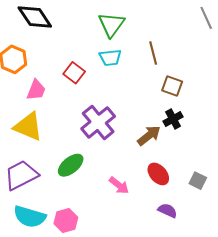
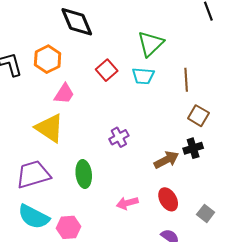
red square: (74, 73) -> (107, 70), moved
purple cross: (98, 122) -> (119, 137), size x0.6
green ellipse: (71, 165) -> (84, 174), turned -68
pink arrow: (119, 185) -> (127, 203), turned 115

